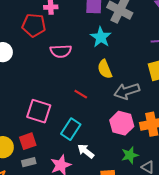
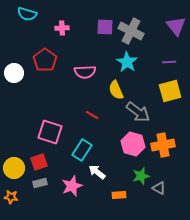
red pentagon: (34, 25) -> (45, 60), moved, turned 30
cyan star: (101, 37) -> (127, 62), moved
pink semicircle: (61, 51) -> (85, 72), moved
gray arrow: (127, 91) -> (138, 112), turned -125

